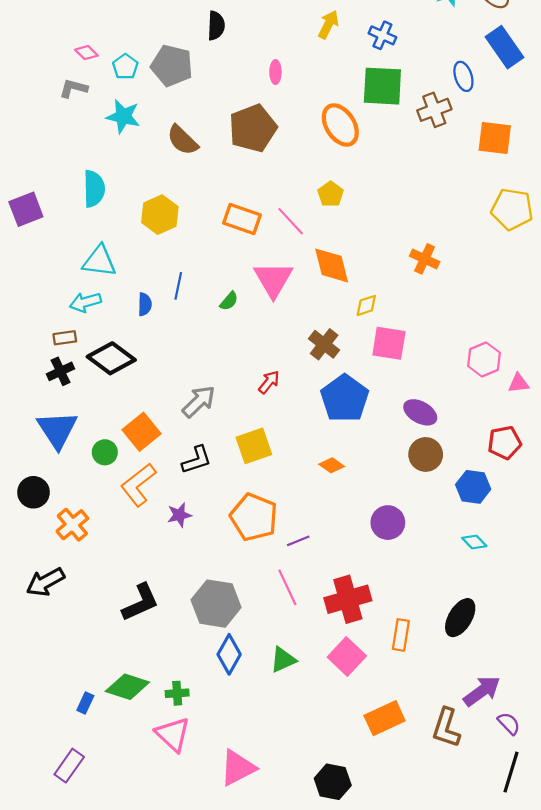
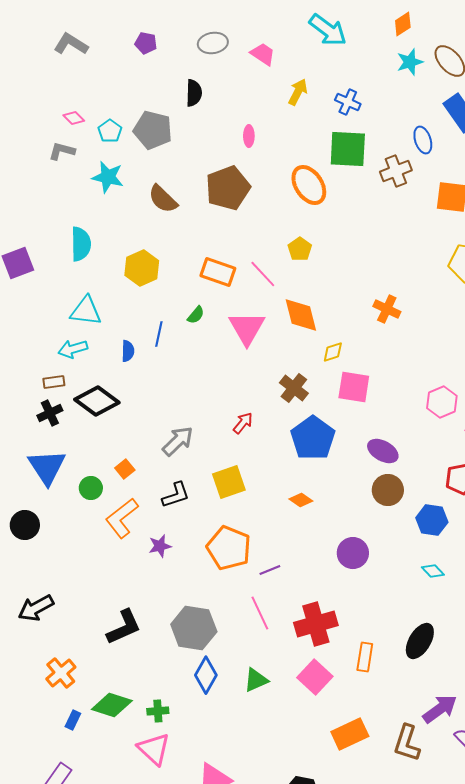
green semicircle: (229, 301) -> (196, 315), moved
orange square: (142, 432) -> (125, 469), size x0.6
orange cross: (72, 525) -> (61, 673), moved

